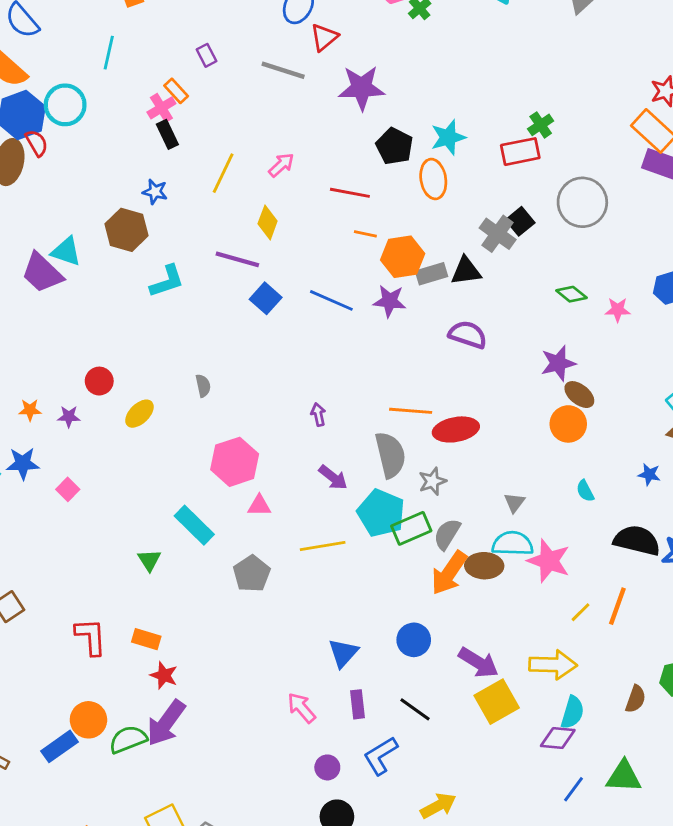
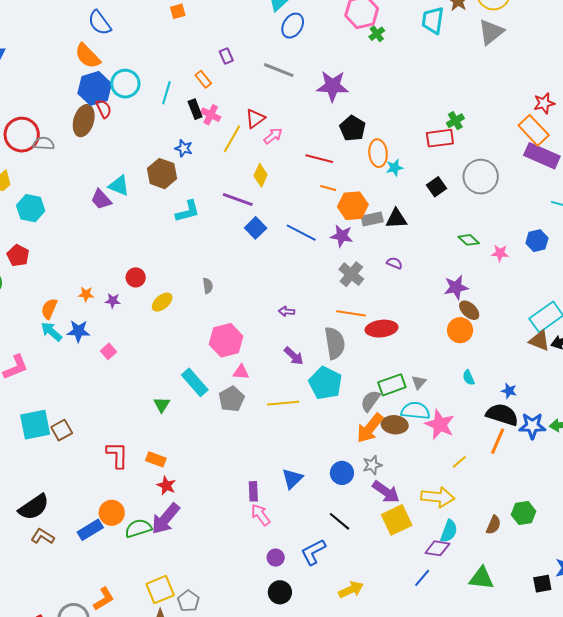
red triangle: (324, 37) -> (255, 119), moved
cyan line: (109, 53) -> (166, 93), moved
pink cross: (161, 108) -> (211, 115), moved, turned -36
cyan star: (448, 137) -> (394, 168), moved, size x0.7
gray cross: (498, 234) -> (351, 274), moved
purple trapezoid: (42, 273) -> (101, 199), size x0.7
purple semicircle: (468, 335) -> (394, 263), size x0.6
purple arrow: (318, 415) -> (287, 311), turned -77
blue star: (649, 474) -> (509, 391), moved
gray star: (432, 481) -> (372, 465), moved
green rectangle: (411, 528) -> (392, 385), moved
gray pentagon: (252, 574) -> (232, 399), moved
orange line: (617, 606) -> (498, 441), moved
purple rectangle: (358, 704) -> (253, 491), moved
blue line: (574, 789) -> (422, 578), moved

